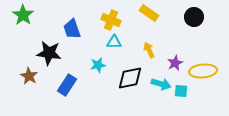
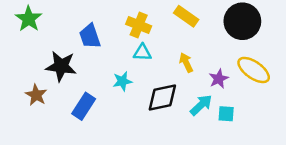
black circle: (194, 17) -> (242, 21), size x1.5
yellow ellipse: (203, 71) -> (254, 70), moved, turned 40
cyan arrow: (161, 84) -> (201, 105), turned -60

